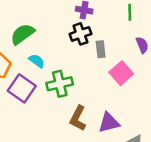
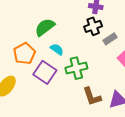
gray rectangle: (101, 49) -> (110, 39), turned 64
brown L-shape: (78, 118) -> (92, 97), turned -45

